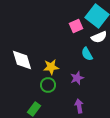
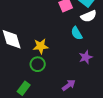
purple star: (77, 78) -> (86, 57), moved
purple arrow: (79, 106) -> (69, 85), turned 64

